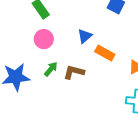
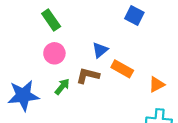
brown L-shape: (74, 72) -> (88, 76), moved

